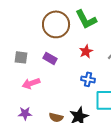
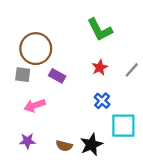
brown circle: (56, 24) -> (36, 49), moved
blue cross: (88, 79) -> (102, 101), turned 32

